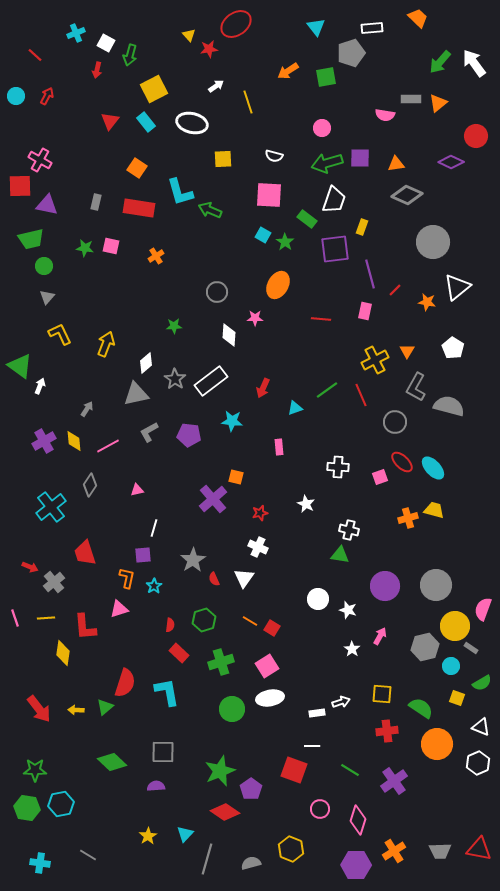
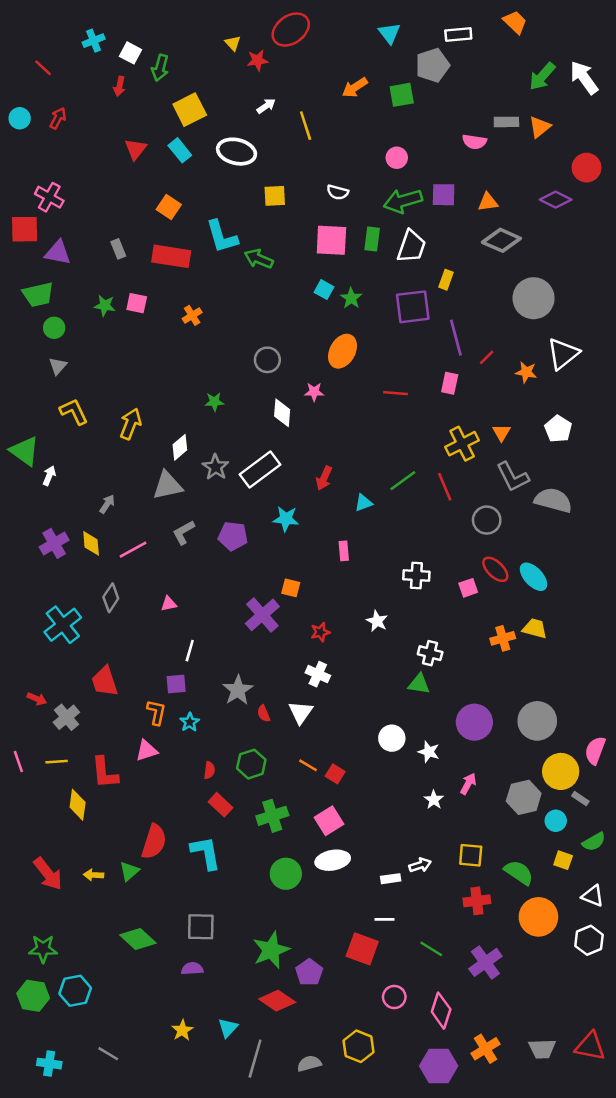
gray rectangle: (96, 202) -> (118, 249), turned -35
green rectangle: (307, 219) -> (372, 239), moved, turned 60
gray L-shape: (416, 387) -> (513, 477), turned -56

